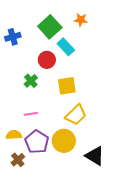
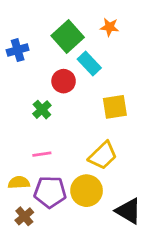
yellow square: (67, 86) -> (115, 107), moved
purple pentagon: (37, 142) -> (50, 192), turned -30

